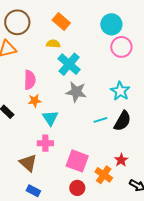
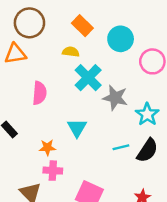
cyan circle: (111, 24) -> (121, 39), moved
gray star: (76, 92) -> (115, 98), moved
orange star: (35, 101) -> (47, 147), moved
cyan triangle: (50, 118) -> (77, 128), moved

